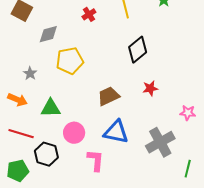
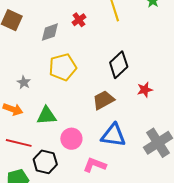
gray diamond: (48, 34) -> (50, 32), moved
black diamond: (138, 50) -> (119, 65), moved
pink L-shape: (96, 160) -> (95, 165), turned -70

